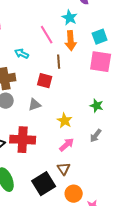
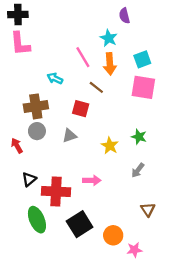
brown line: (59, 62) -> (96, 87), turned -48
yellow star: (65, 121) -> (110, 146), moved
red cross: (23, 140) -> (56, 192), moved
pink arrow: (67, 145) -> (92, 180), moved, turned 42
brown triangle: (64, 169) -> (148, 210), moved

